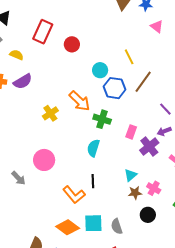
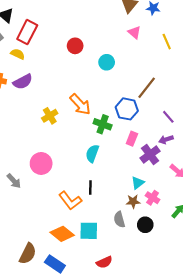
pink triangle: (157, 27) -> (134, 32), moved
red rectangle: (43, 32) -> (27, 32), moved
yellow line: (129, 57) -> (167, 42), moved
cyan circle: (100, 70) -> (107, 62), moved
blue hexagon: (115, 88) -> (127, 109), moved
cyan triangle: (131, 175) -> (138, 183), moved
gray semicircle: (117, 226) -> (119, 219), moved

